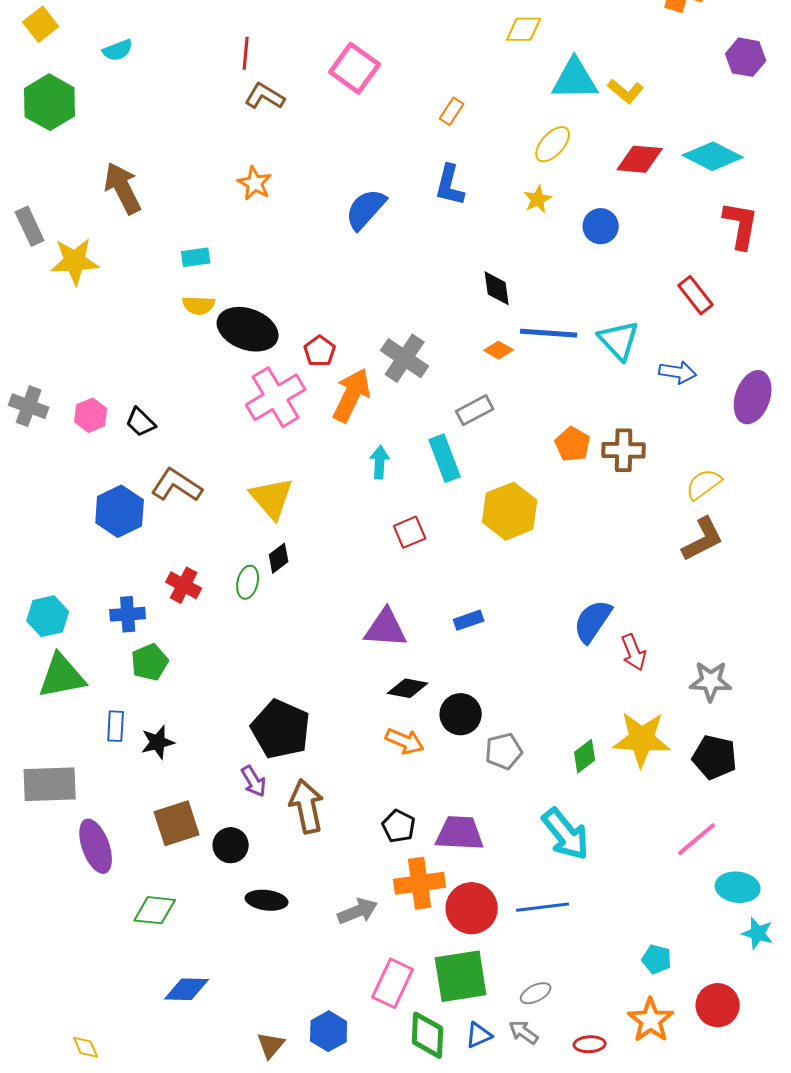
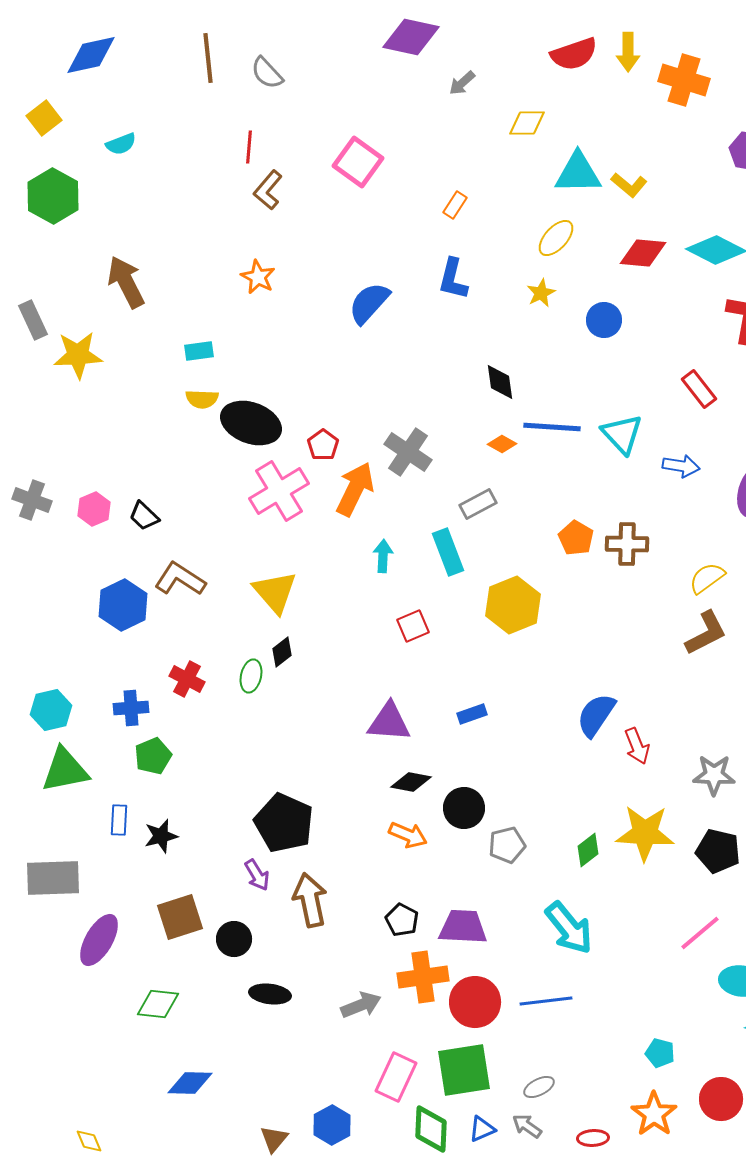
brown L-shape: (265, 96) -> (268, 190), turned -81
purple ellipse: (96, 846) -> (99, 940), turned 50

